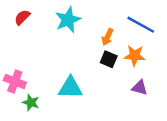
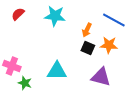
cyan star: (68, 20) -> (55, 16), turned 30
purple triangle: (140, 88) -> (101, 77), moved, size x1.5

